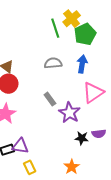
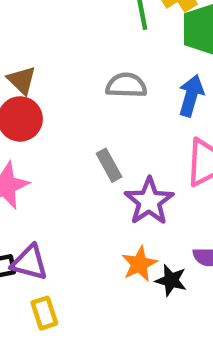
black star: (82, 138) -> (171, 280), moved
orange star: (72, 167) -> (139, 264), moved

